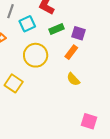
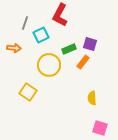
green rectangle: (57, 29) -> (69, 49), moved
yellow semicircle: (73, 79) -> (92, 98), moved, turned 40

